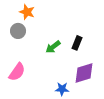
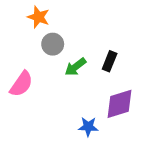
gray circle: (18, 31) -> (53, 44), moved
pink semicircle: (17, 72) -> (21, 84), moved

